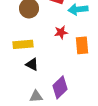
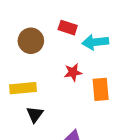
black triangle: (32, 64) -> (35, 114), turned 40

